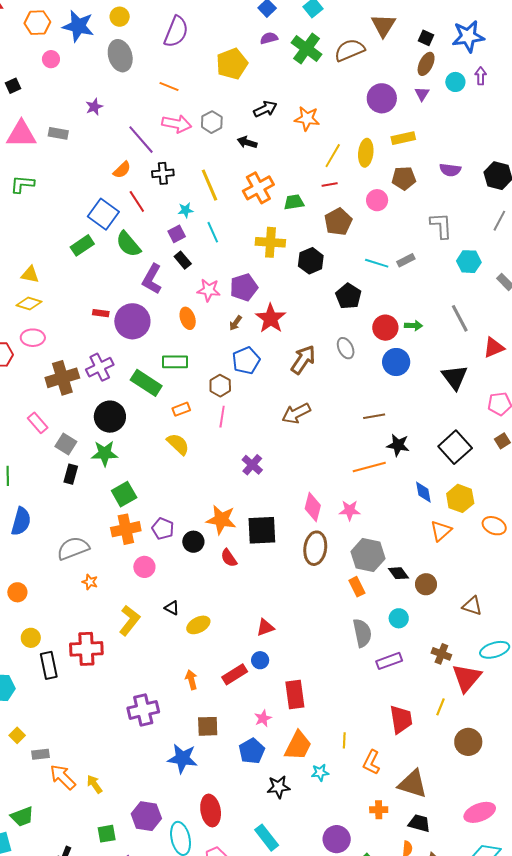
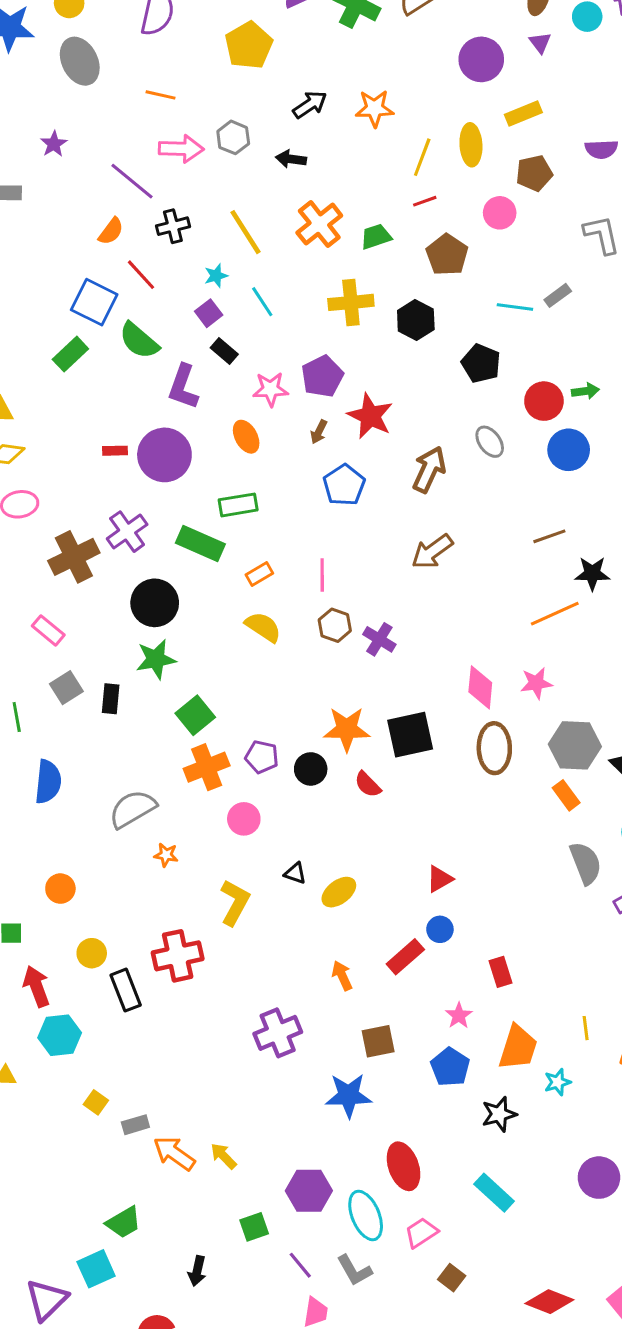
brown hexagon: (220, 386) -> (335, 625), moved
gray square: (66, 444) -> (66, 688), moved, turned 35
red rectangle: (295, 695) -> (500, 972), size x0.7

